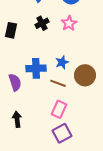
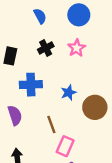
blue cross: (36, 68) -> (31, 85), moved
brown line: (58, 83) -> (51, 124), moved, turned 49

